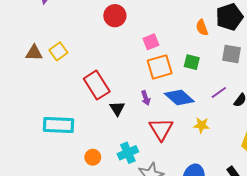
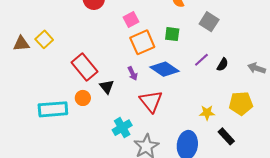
gray square: (232, 54) -> (209, 22), turned 30
yellow star: (201, 125) -> (207, 113), moved
orange circle: (93, 157) -> (83, 98), moved

